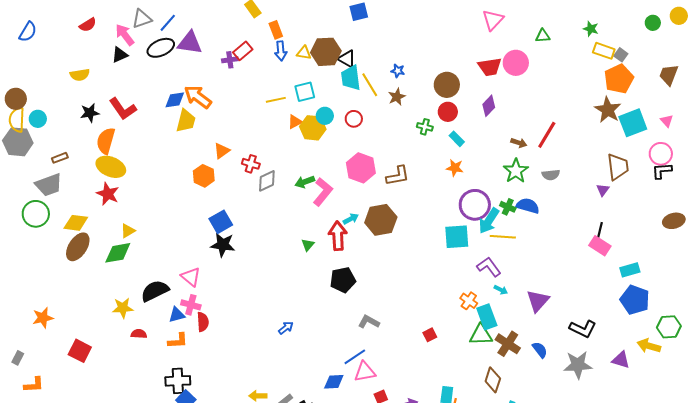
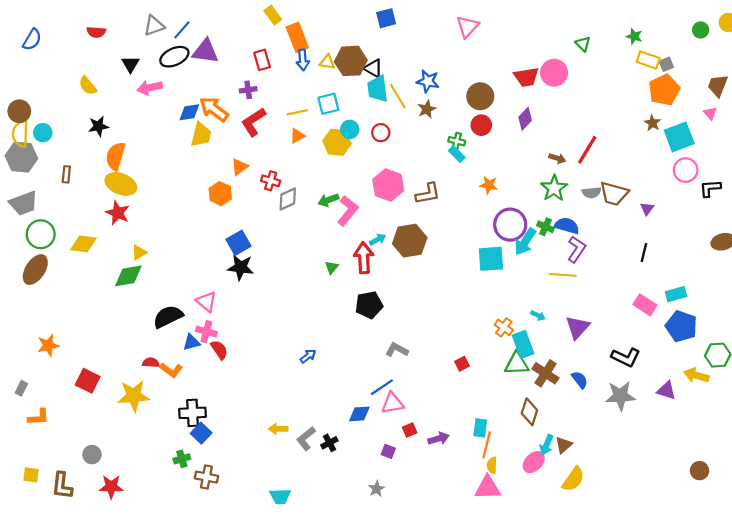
pink triangle: (493, 20) -> (467, 27), moved
red semicircle: (88, 25) -> (96, 32), turned 36
orange rectangle: (276, 30) -> (297, 37), size x1.5
pink arrow: (125, 35) -> (150, 88), moved, turned -65
green triangle: (543, 36) -> (583, 44), turned 49
red rectangle: (243, 51) -> (262, 60), turned -66
black triangle: (120, 55) -> (130, 64), turned -36
gray square: (621, 55) -> (666, 64), turned 32
purple cross: (230, 60) -> (248, 90), moved
blue star: (398, 71) -> (428, 81), size x1.5
yellow semicircle: (80, 75) -> (88, 86), turned 60
red L-shape: (123, 109) -> (253, 122), moved, turned 92
brown star: (608, 110) -> (652, 123), size x0.6
pink triangle: (667, 121) -> (710, 113), moved
orange triangle: (295, 122) -> (297, 136), moved
cyan rectangle: (457, 139) -> (457, 154), moved
pink circle: (661, 154) -> (686, 170), moved
brown rectangle: (60, 158) -> (66, 174), turned -63
brown trapezoid: (618, 167) -> (614, 194), moved, turned 112
gray trapezoid: (49, 185) -> (24, 203), moved
yellow line: (503, 237) -> (563, 275), moved
pink rectangle: (600, 246) -> (645, 305), moved
brown ellipse: (78, 247) -> (35, 270), moved
purple L-shape: (489, 267) -> (577, 249), moved, turned 70
yellow star: (123, 308) -> (134, 396), moved, size x1.4
red semicircle: (203, 322) -> (219, 350), turned -30
orange L-shape: (178, 341) -> (171, 370), moved, turned 40

